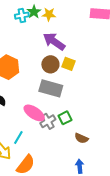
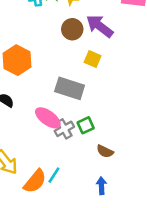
purple arrow: (54, 41) -> (100, 26), moved
brown circle: (50, 64) -> (72, 29), moved
cyan line: (18, 137) -> (54, 175), moved

